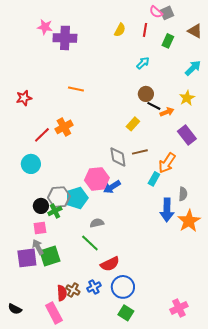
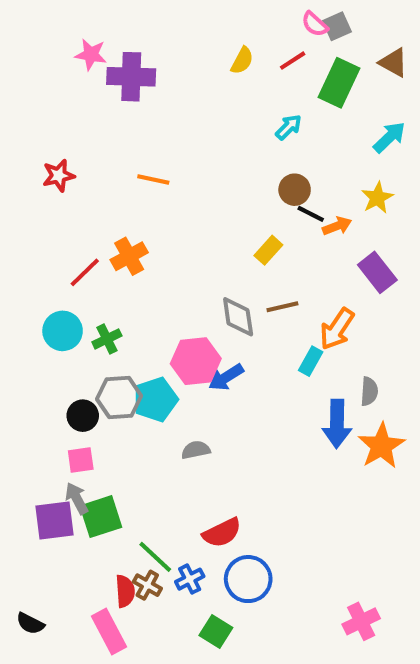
red line: (145, 30) -> (293, 61), turned 48
green rectangle: (168, 41) -> (339, 83), size x1.6
red star: (24, 98) -> (59, 176), moved
green cross: (55, 211) -> (107, 339), moved
green line: (90, 243) -> (155, 557), moved
green square: (126, 313) -> (216, 632), moved

